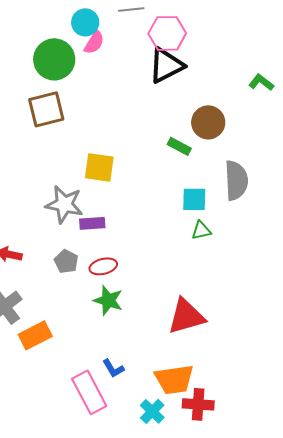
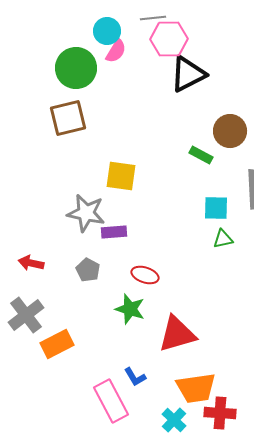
pink hexagon: (167, 33) -> (169, 39), moved
red ellipse: (103, 266) -> (145, 275), moved, turned 32
red triangle: (186, 316) -> (177, 334), moved

